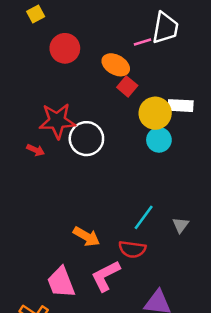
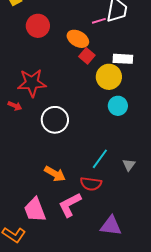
white rectangle: (181, 106) -> (123, 59), moved
white circle: (86, 139) -> (55, 120), moved
cyan circle: (159, 140) -> (118, 106), moved

